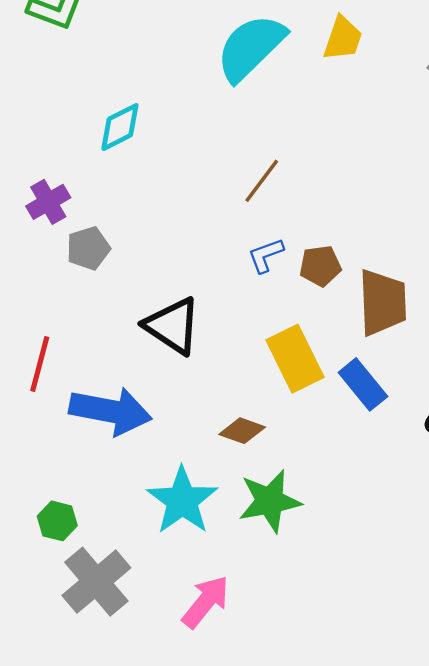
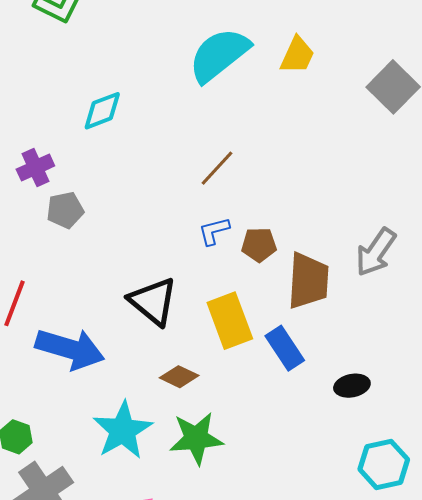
black triangle: (173, 326) -> (153, 301), moved

